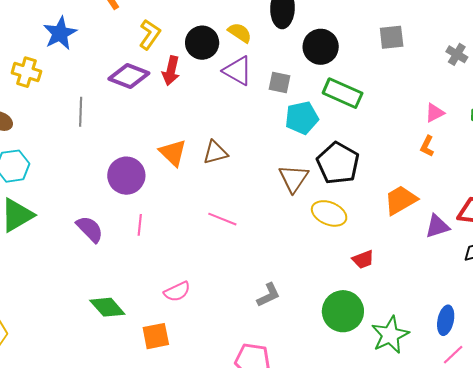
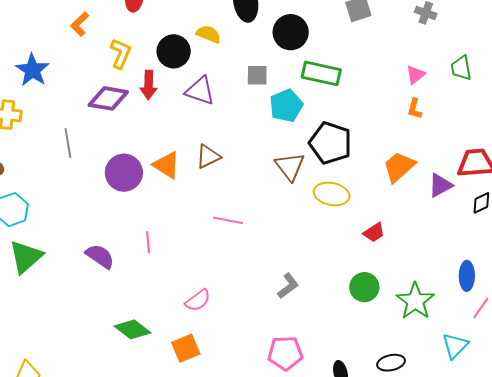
purple triangle: (238, 71) -> (200, 91), moved
purple circle: (126, 176) -> (124, 173), moved
green circle: (343, 311) -> (364, 287), size x0.7

